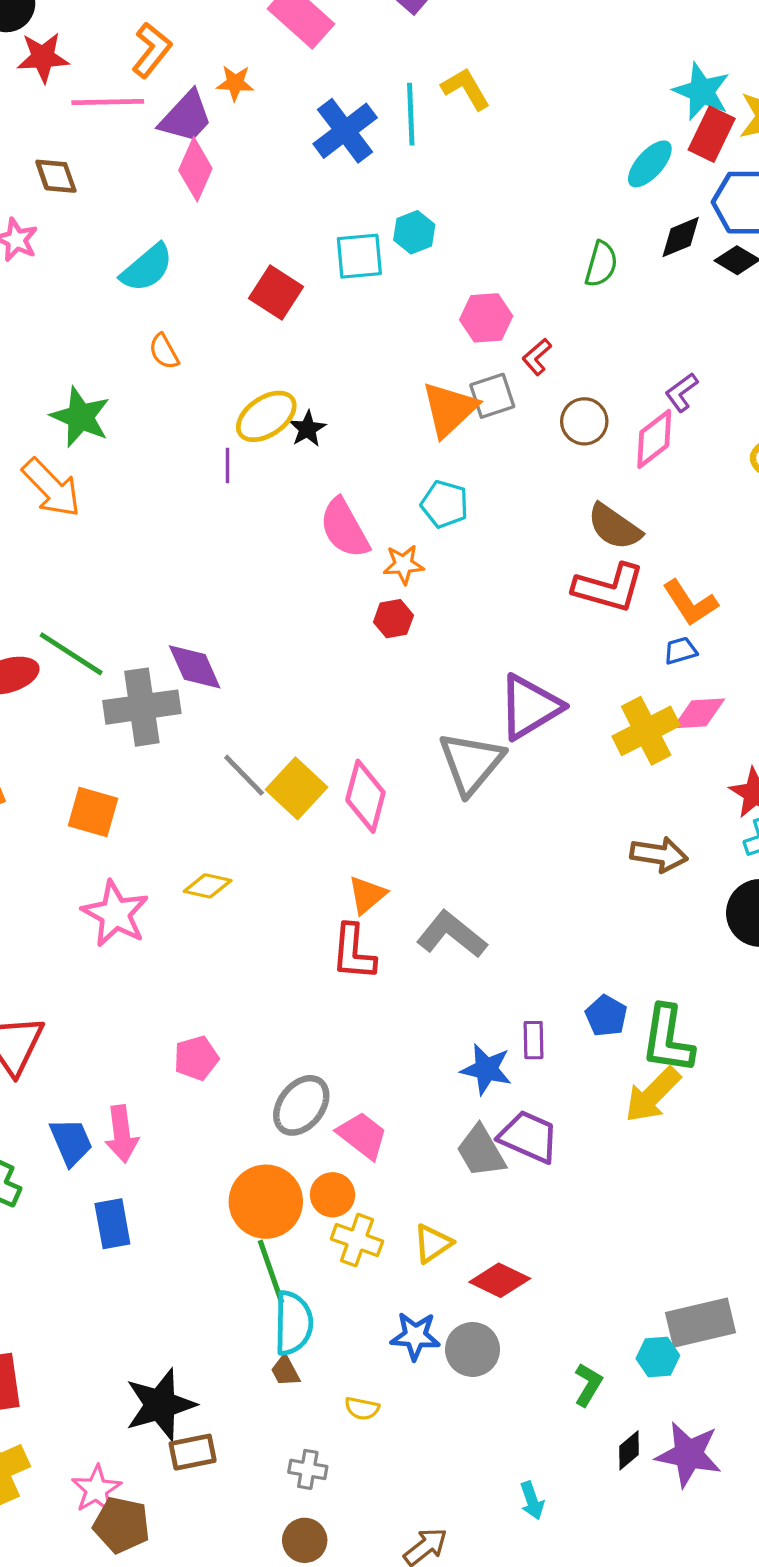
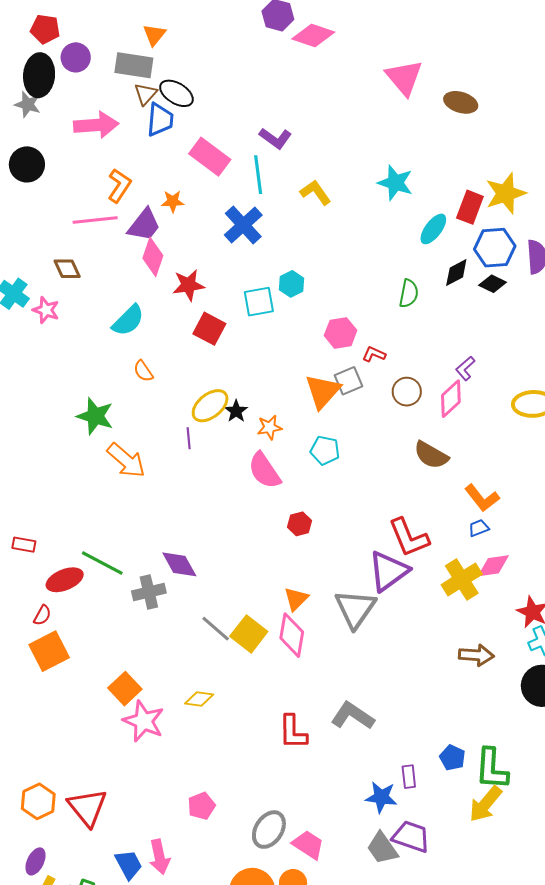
red star: (43, 57) -> (188, 285), moved
cyan star: (702, 91) -> (395, 183), moved
cyan line: (411, 114) -> (258, 175), moved
red L-shape: (537, 357) -> (374, 354), turned 70
orange arrow: (51, 488) -> (126, 460), moved
orange star: (403, 564) -> (269, 427), moved
red L-shape: (609, 588) -> (409, 538), moved, turned 57
gray cross: (142, 707) -> (149, 592), size x0.7
orange square: (93, 812) -> (125, 689), moved, turned 36
orange triangle: (367, 895) -> (296, 599), moved

